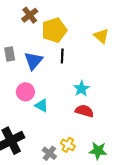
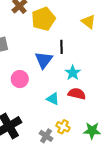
black line: (62, 56) -> (62, 47), moved
blue triangle: (33, 61) -> (44, 60), moved
cyan triangle: (42, 105) -> (53, 99), moved

